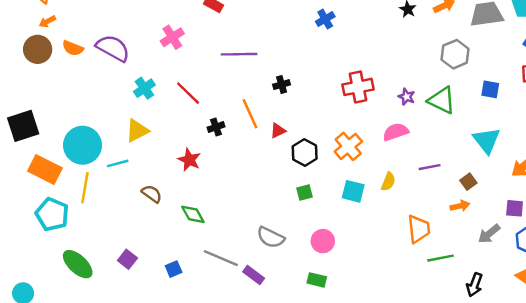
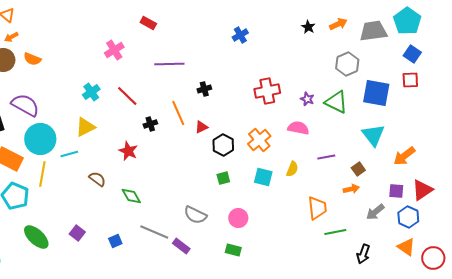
purple semicircle: (113, 48) -> (25, 105), moved
blue square: (490, 89) -> (376, 93), size x1.8
pink semicircle: (396, 132) -> (298, 128), turned 30

